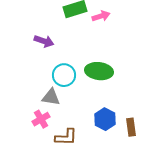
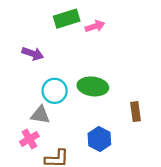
brown rectangle: (131, 127) -> (136, 112), moved

